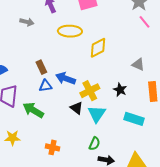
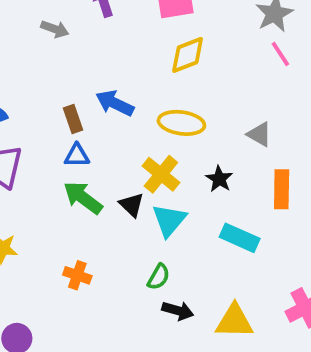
yellow ellipse: (70, 31) -> (181, 123), moved
yellow diamond: (98, 48) -> (188, 55), moved
blue arrow: (66, 78) -> (115, 103), moved
yellow cross: (90, 91) -> (161, 174), turned -30
green arrow: (33, 110) -> (83, 198), moved

